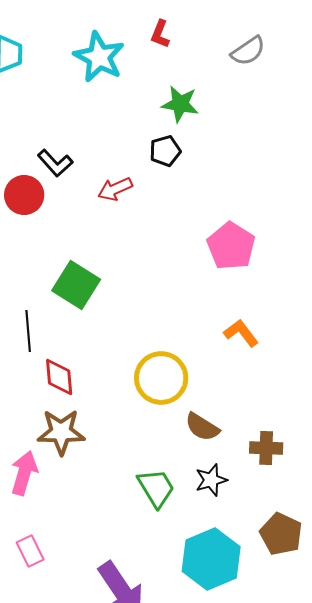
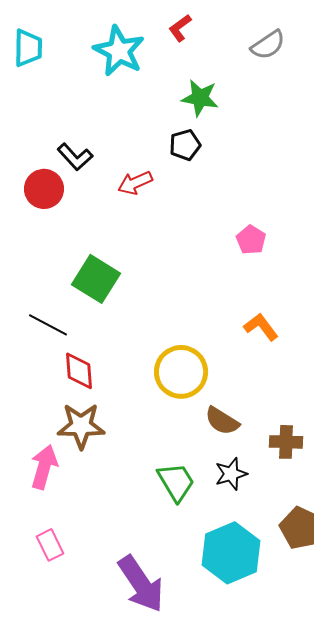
red L-shape: (160, 34) -> (180, 28), turned 32
pink pentagon: (231, 246) -> (251, 240), size x0.6
black line: (28, 331) -> (48, 325), turned -57

